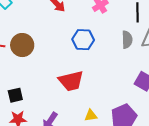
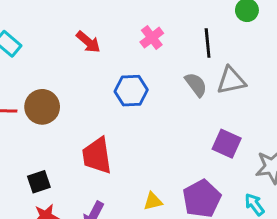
gray semicircle: (127, 40) -> (196, 85), turned -30
red trapezoid: (71, 81) -> (97, 156), moved, turned 100

